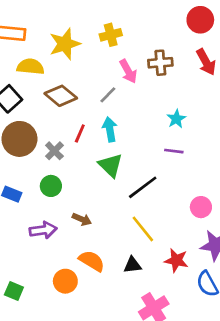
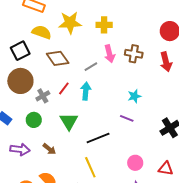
green triangle: (111, 165) -> (69, 121), moved

